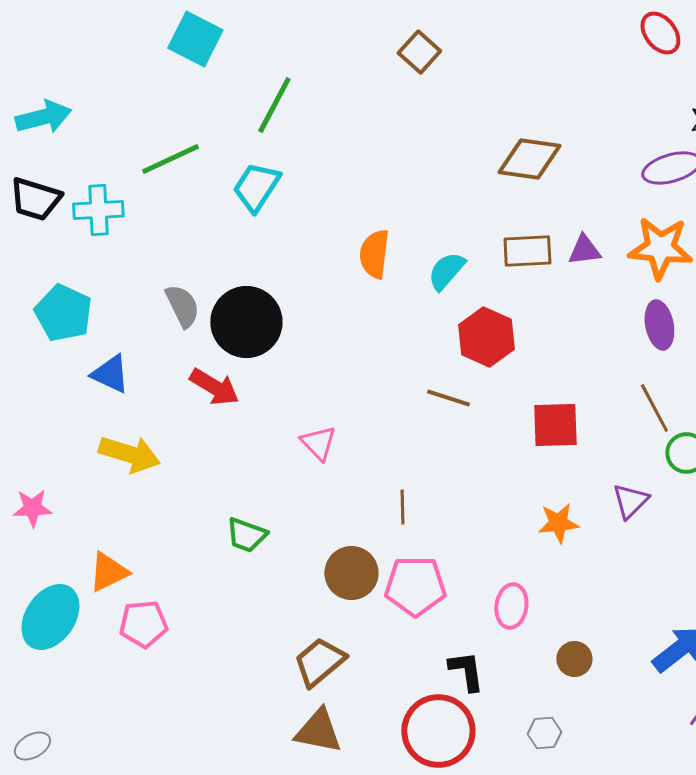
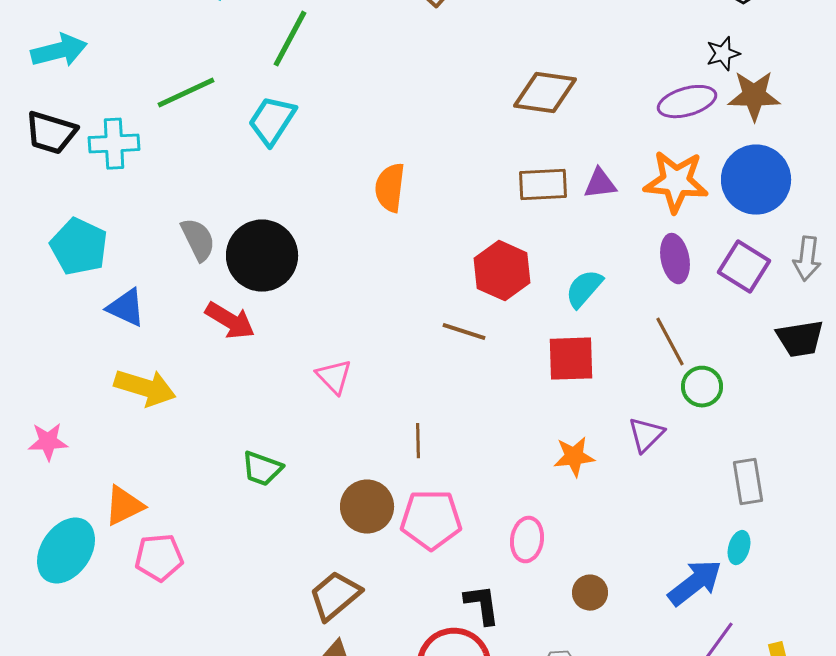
cyan semicircle: (446, 271) -> (584, 289), moved

